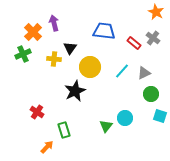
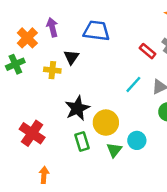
blue trapezoid: (104, 31) -> (96, 31), moved
yellow circle: (90, 67) -> (106, 123), moved
red cross: (37, 112) -> (32, 133), size x1.5
green rectangle: (64, 130) -> (82, 142), moved
orange arrow: (47, 147) -> (44, 175), turned -40

